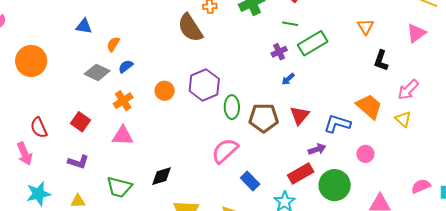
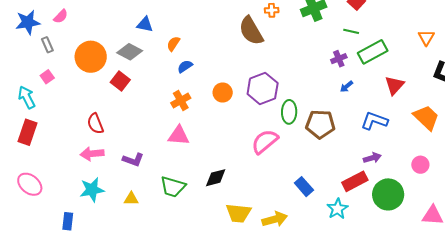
gray diamond: (97, 72) -> (130, 52), moved
red triangle: (300, 115) -> (394, 85), moved
red square: (81, 122) -> (120, 81), moved
blue L-shape: (337, 124) -> (374, 121), moved
pink semicircle: (225, 151) -> (265, 141), moved
pink arrow: (25, 154) -> (92, 154), moved, turned 105

